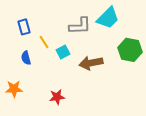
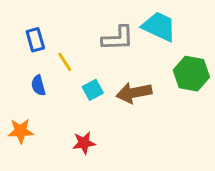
cyan trapezoid: (108, 18) -> (159, 27), turned -110
cyan square: (63, 52) -> (93, 90), moved

